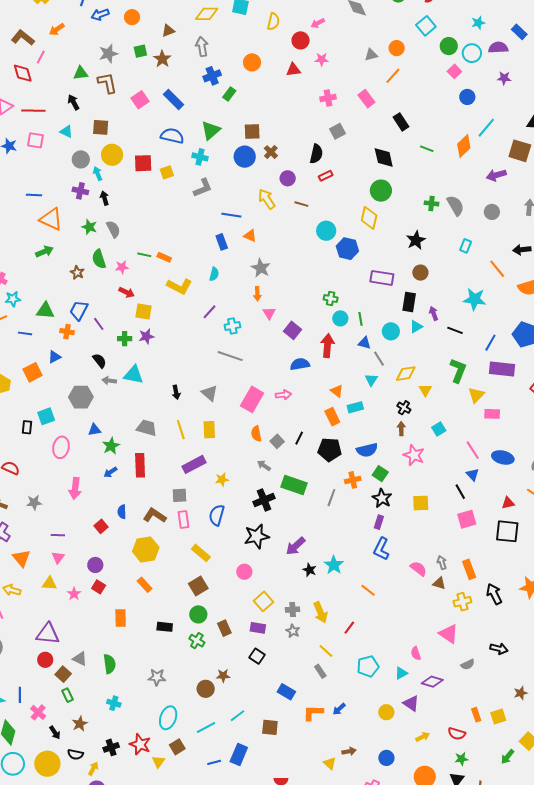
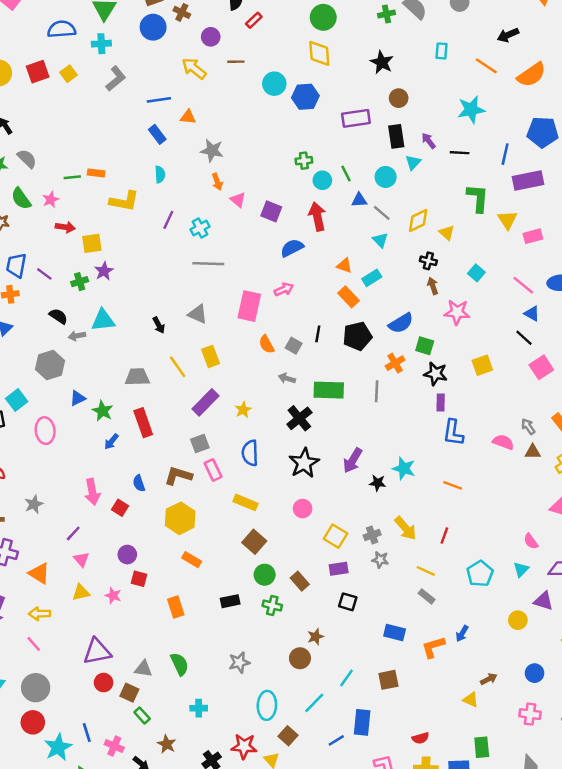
pink arrow: (75, 488) -> (92, 492), moved
purple line: (58, 535) -> (73, 533), turned -32

